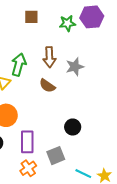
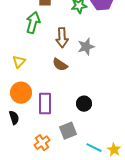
green arrow: (19, 65) -> (33, 23), moved
purple rectangle: (27, 142) -> (45, 104), moved

